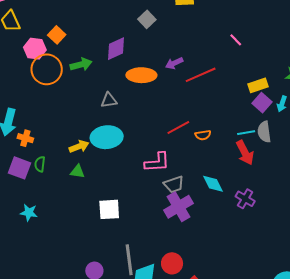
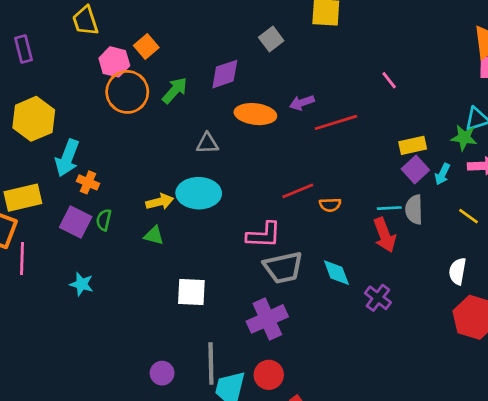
green arrow: (81, 64) -> (175, 90), turned -40
gray trapezoid: (174, 184) -> (283, 268), size x1.4
purple cross: (178, 207) -> (267, 319), moved

